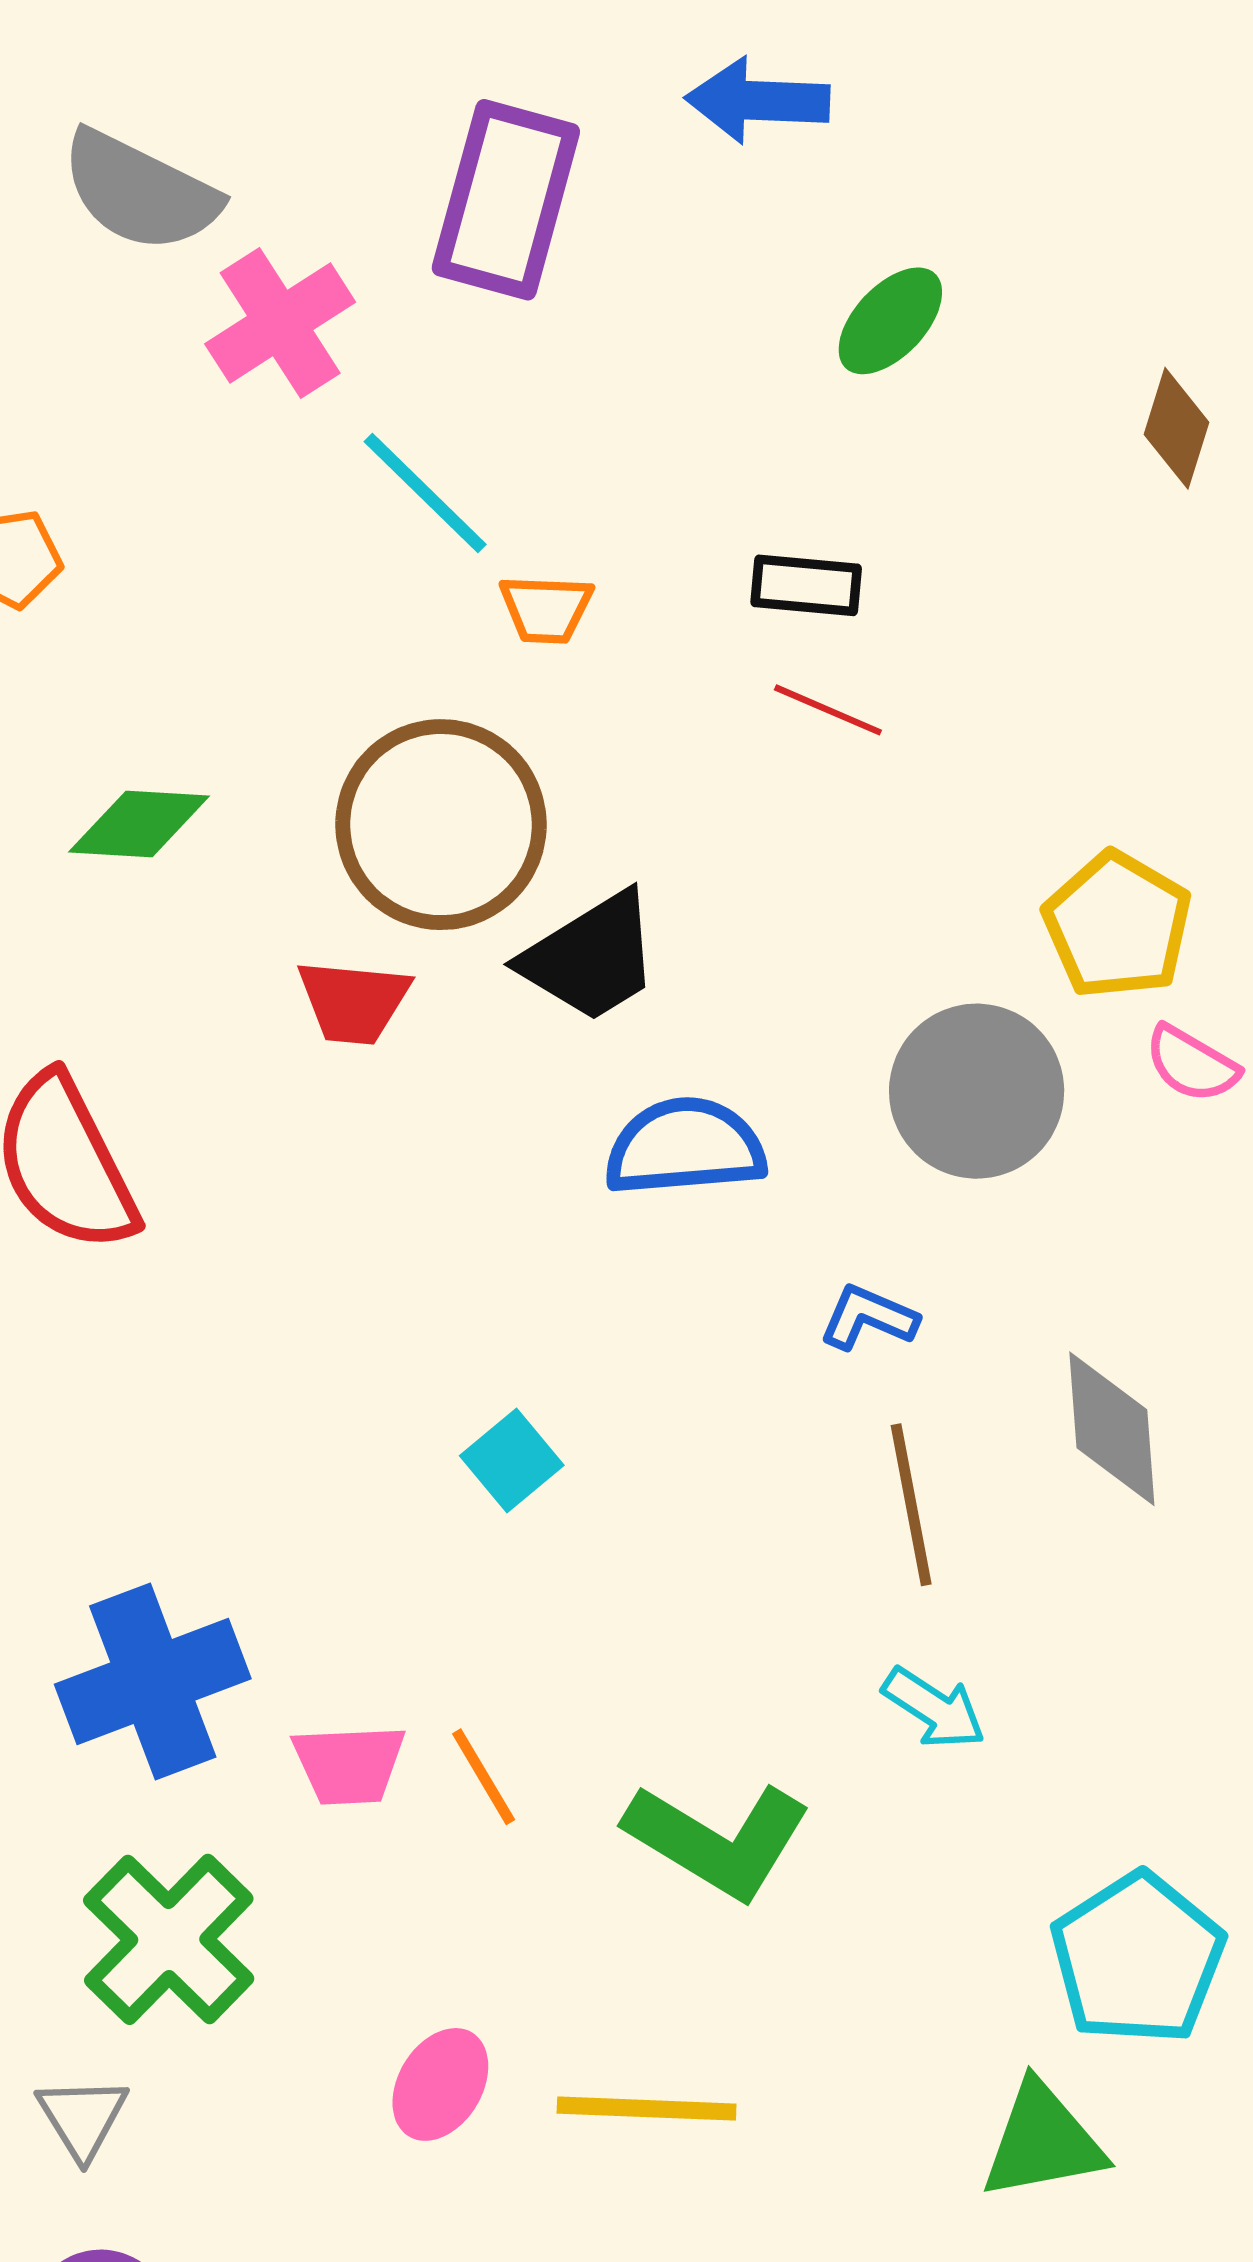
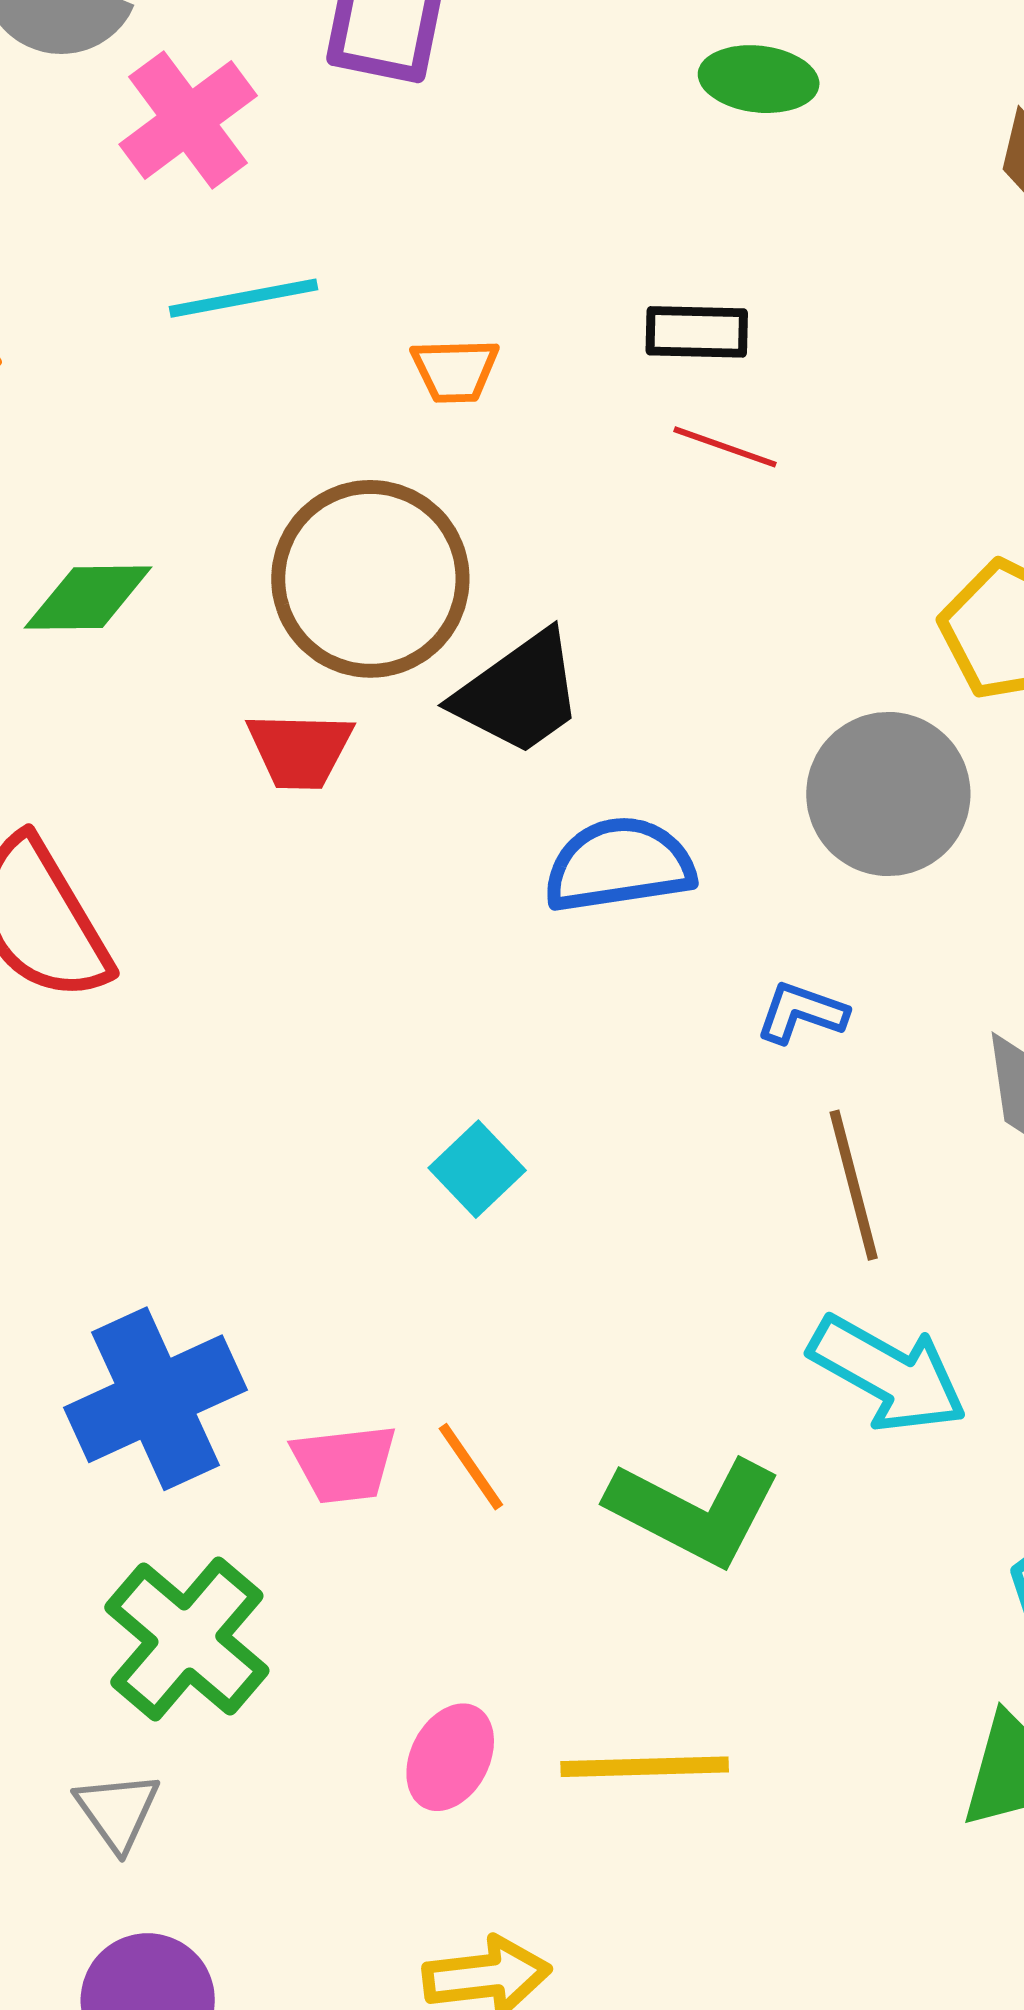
green ellipse: (890, 321) -> (759, 79), turned 57
cyan line: (425, 493) -> (243, 298), moved, turned -51
cyan arrow: (934, 1708) -> (888, 1374), size x1.6

